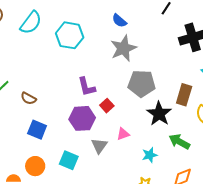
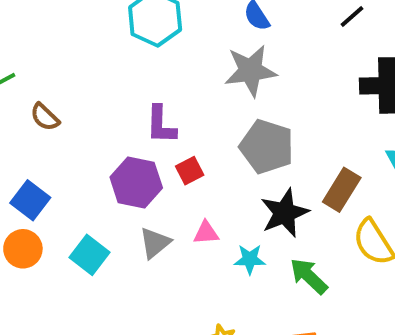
blue square: (37, 130) -> (30, 200), moved
cyan star: (150, 155) -> (250, 259), moved

